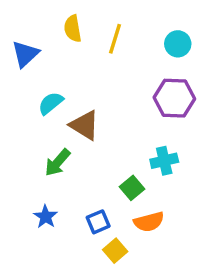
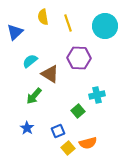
yellow line: (115, 39) -> (68, 23), turned -36
cyan circle: (178, 44) -> (105, 26), size x1.6
purple hexagon: (174, 98) -> (79, 58), moved
orange semicircle: (149, 222) -> (88, 143), moved

